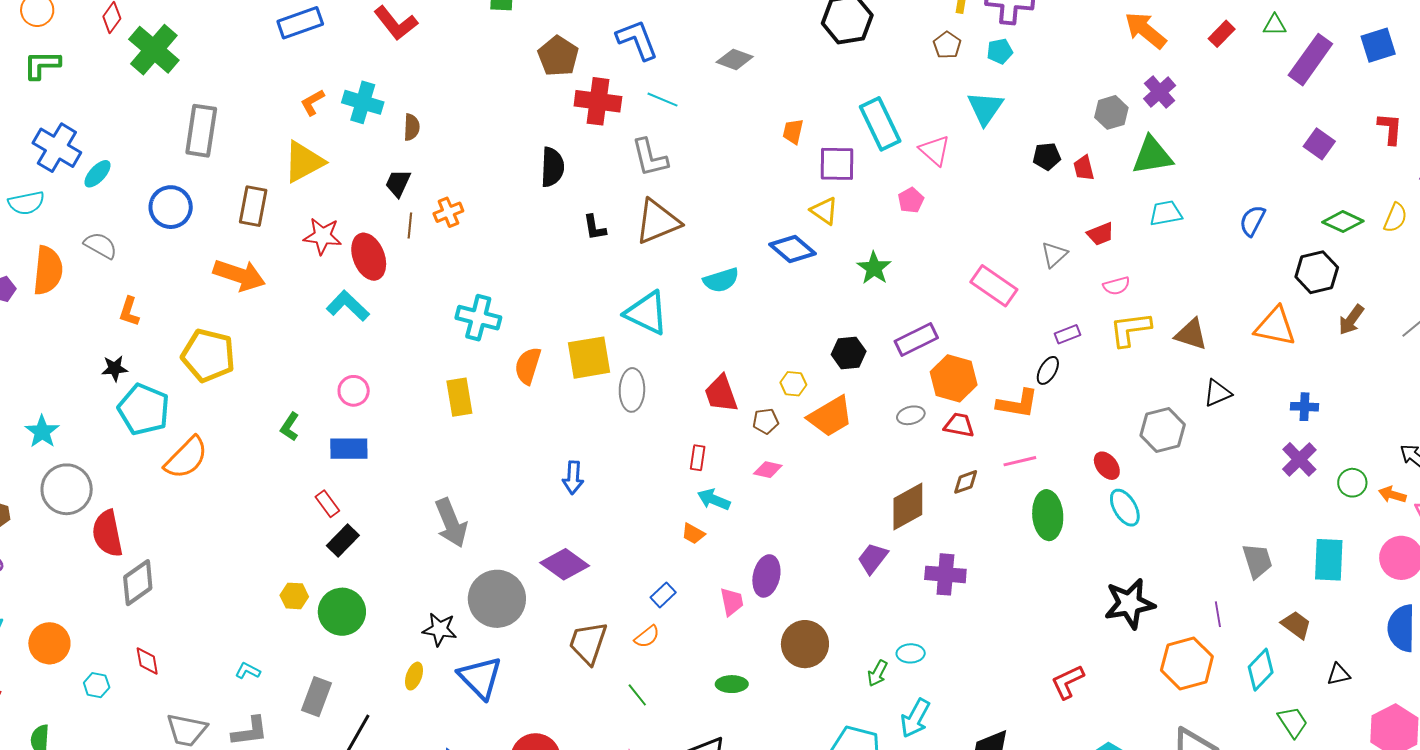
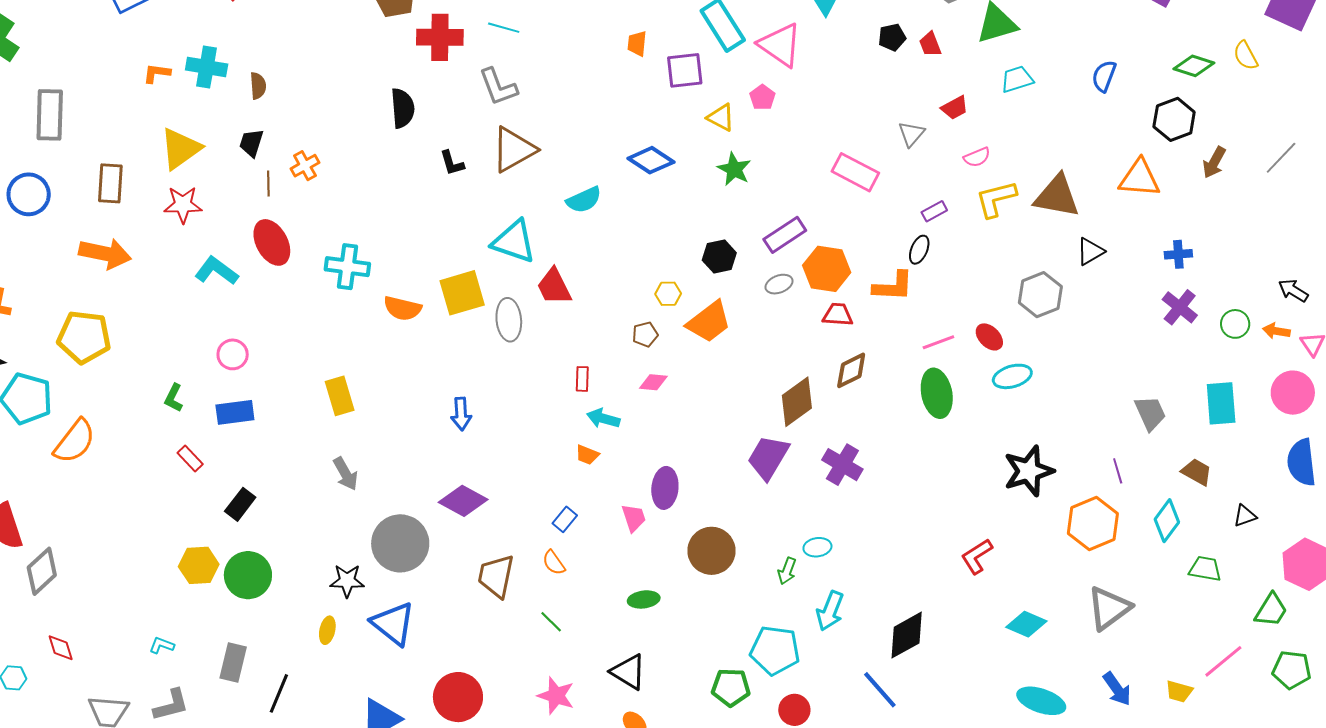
orange L-shape: (312, 102) -> (157, 73), turned 44
pink triangle: (935, 150) -> (780, 45), size x1.4
yellow triangle: (304, 162) -> (181, 149), moved
yellow triangle: (824, 211) -> (721, 117), moved
yellow semicircle: (1395, 218) -> (1246, 56), turned 136
red ellipse: (369, 257) -> (272, 242), moved
brown triangle: (1191, 334) -> (1057, 196), size x1.4
orange semicircle: (528, 366) -> (402, 308), turned -87
red trapezoid: (721, 394) -> (554, 287), moved
yellow rectangle: (459, 397) -> (340, 396), moved
gray ellipse: (911, 415) -> (779, 284), moved
pink line: (1020, 461) -> (938, 342), moved
brown diamond: (966, 482) -> (851, 370), size x1.4
red rectangle: (327, 504) -> (190, 459), moved
cyan ellipse: (1125, 508) -> (1012, 376), turned -69
gray arrow: (451, 523) -> (346, 474), size x0.7
purple trapezoid: (873, 558) -> (768, 457), size x1.4
purple cross: (945, 574) -> (842, 465), turned 33
yellow hexagon: (294, 596) -> (199, 565), size x1.4
orange semicircle: (647, 637) -> (554, 563), turned 100
green trapezoid: (1293, 722) -> (1205, 569), turned -40

